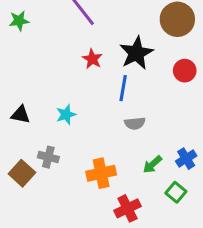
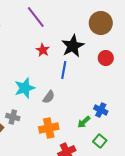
cyan star: (66, 115) -> (25, 88), size x1.5
gray semicircle: (135, 123) -> (49, 97), moved, turned -48
blue cross: (186, 159) -> (101, 110), moved, turned -32

